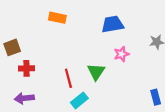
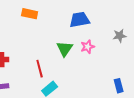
green triangle: (96, 72) -> (65, 49), moved

